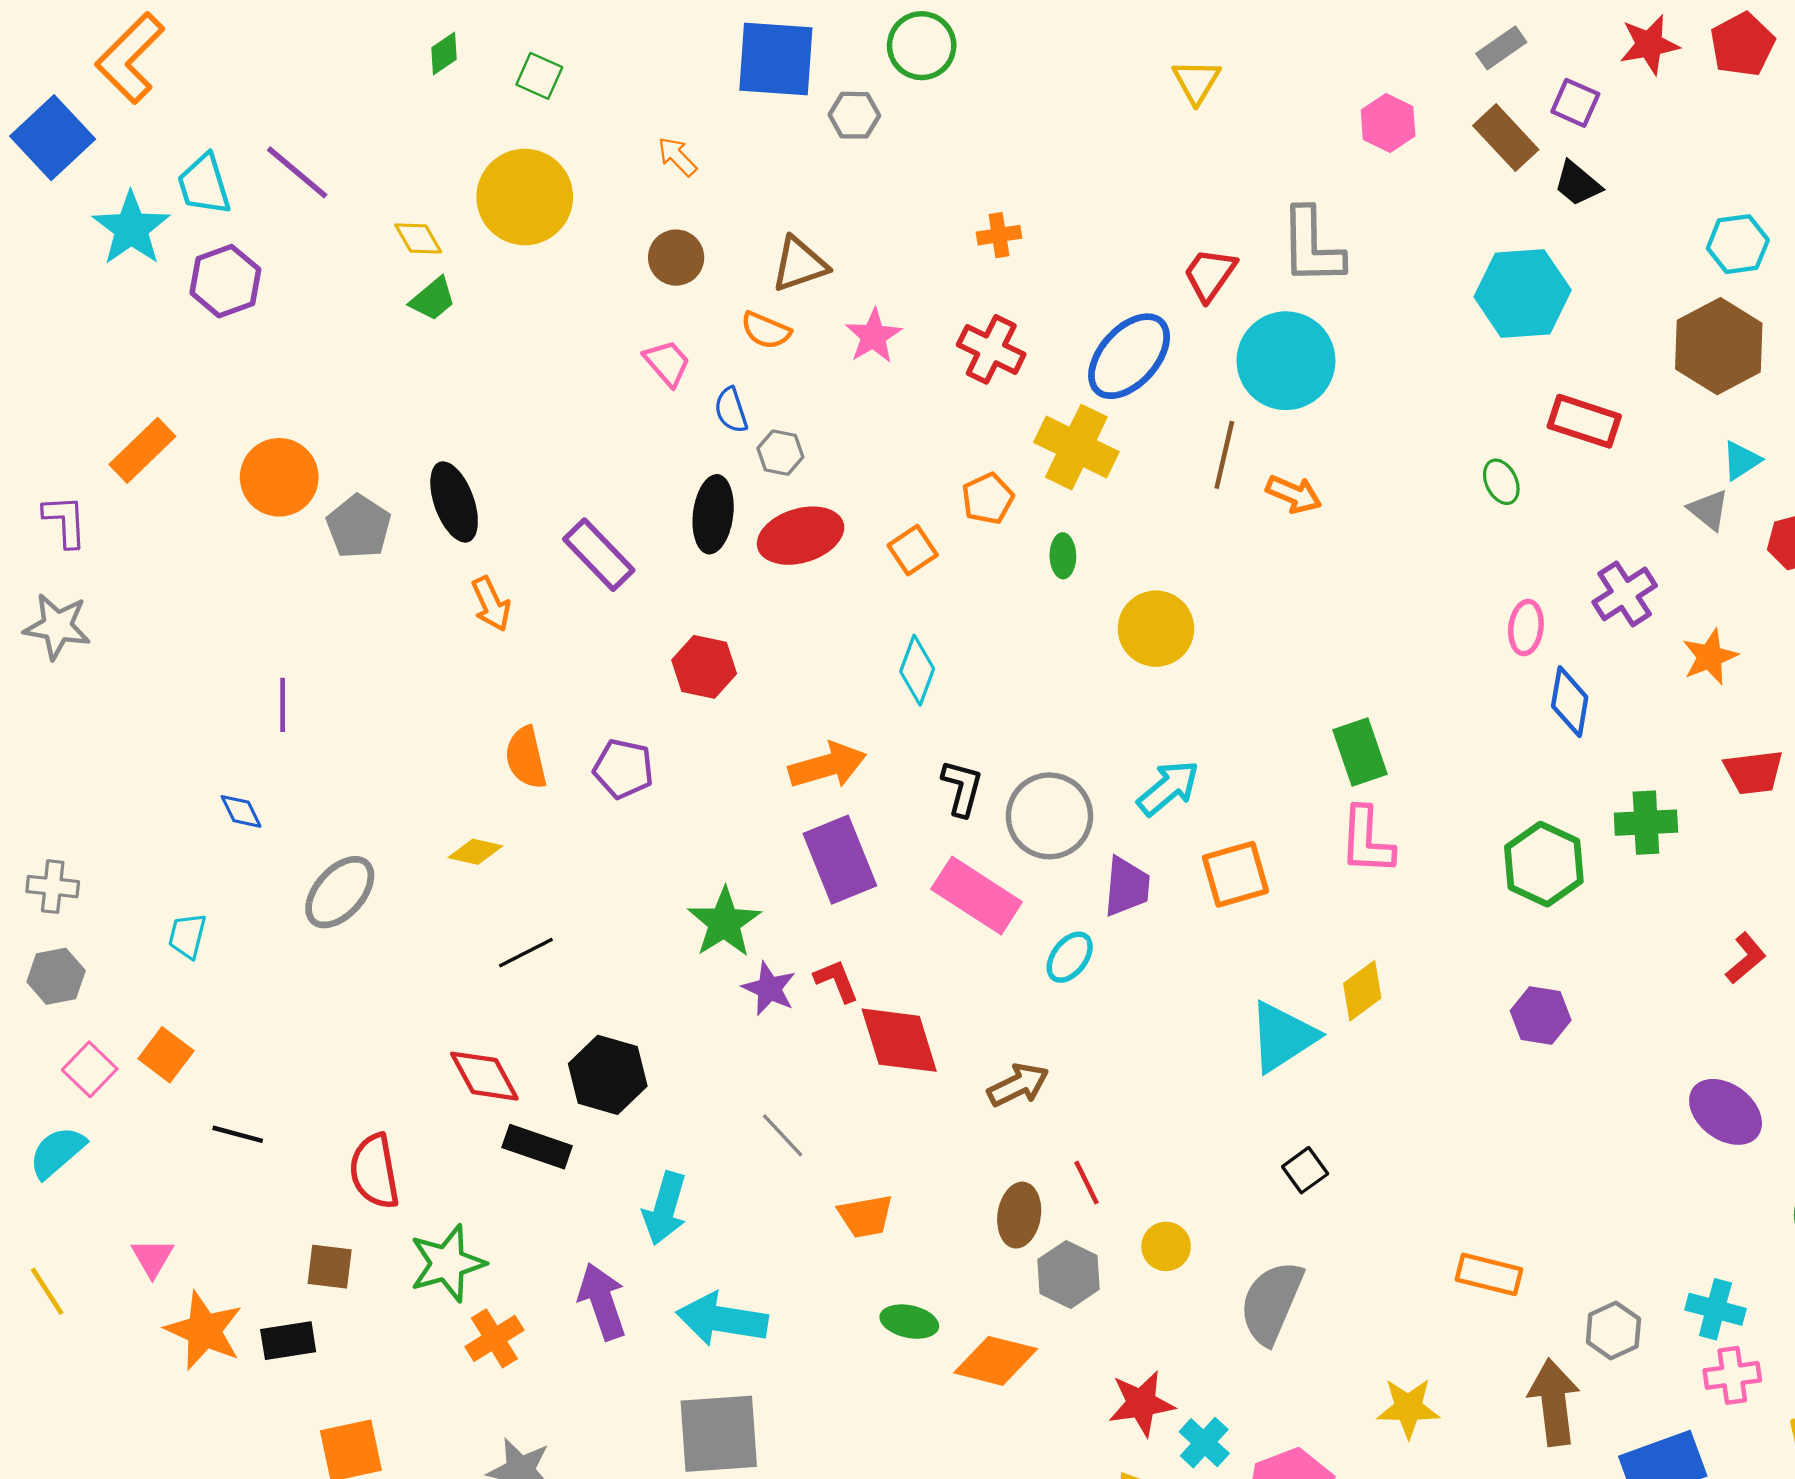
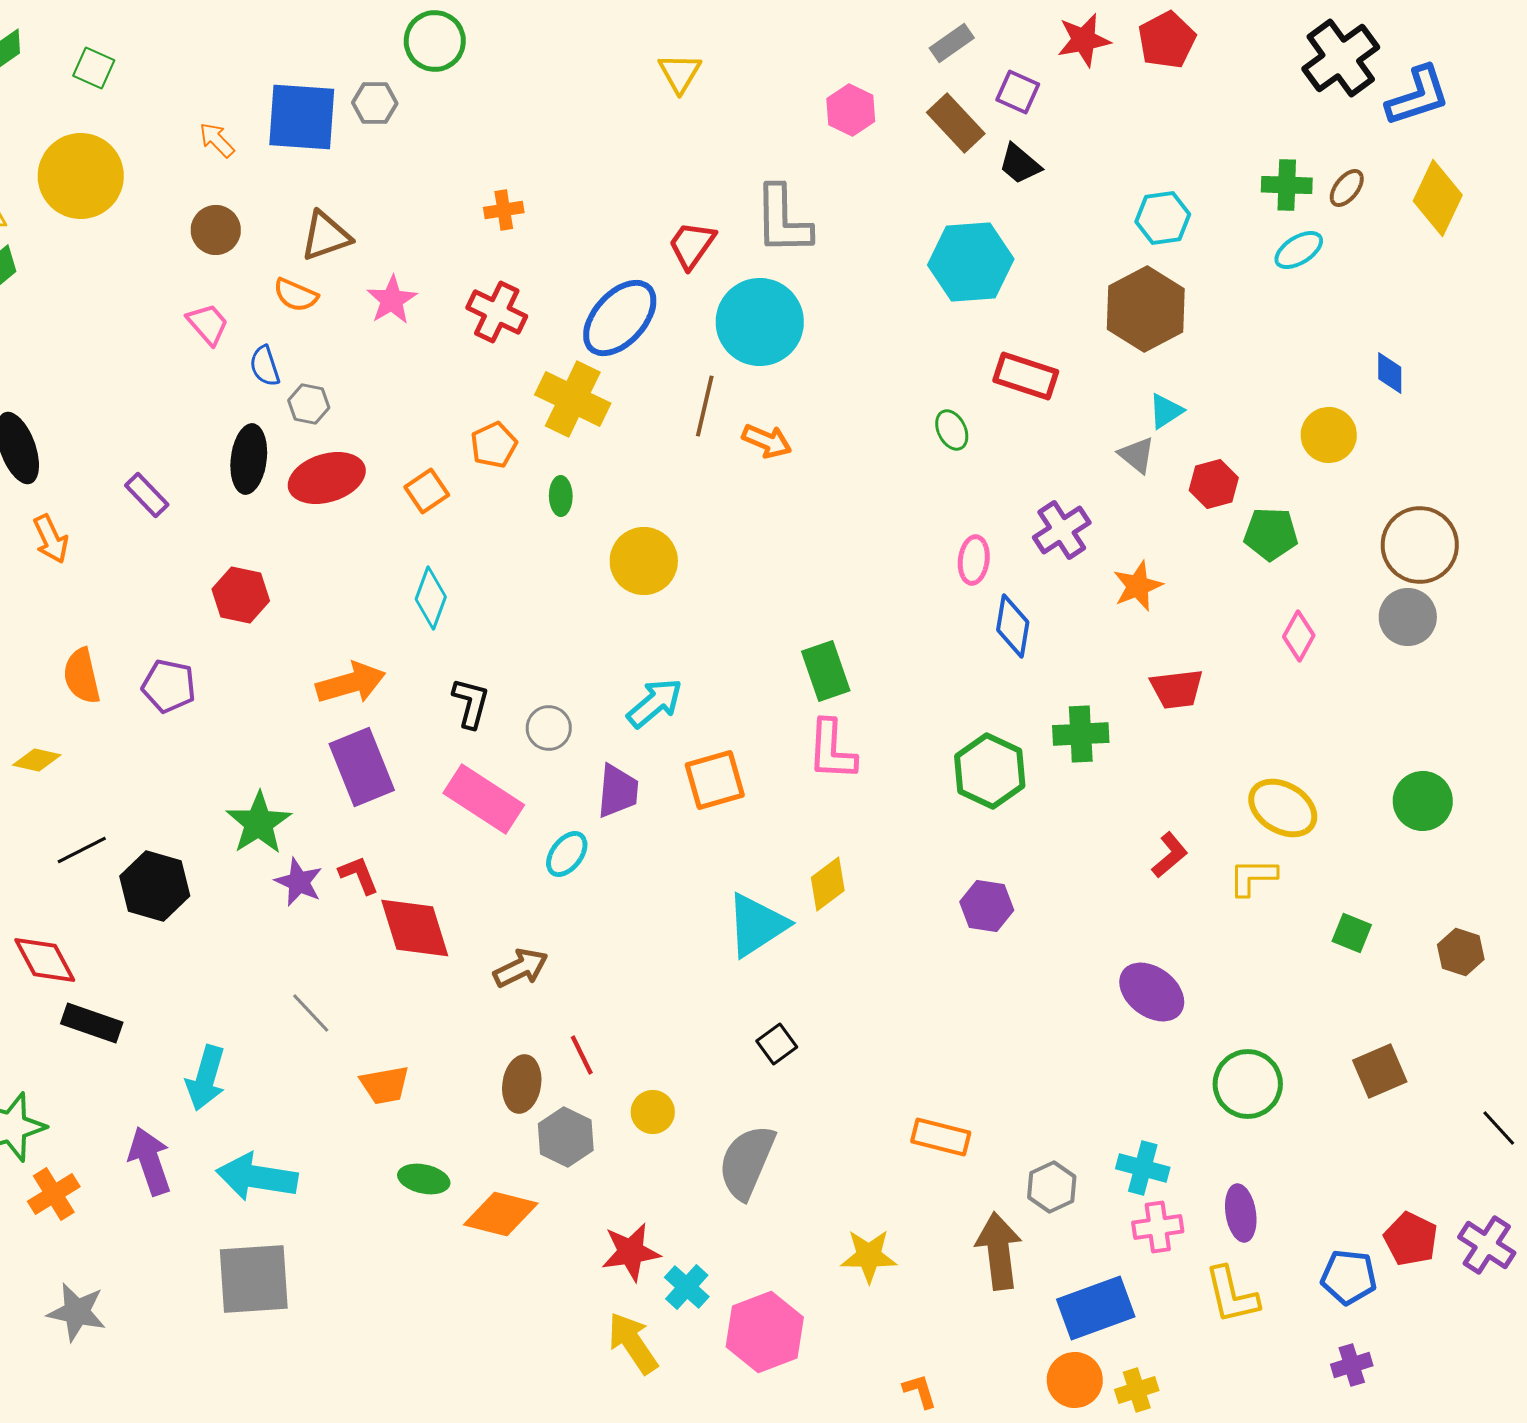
blue square: (776, 59) -> (302, 117), moved
purple rectangle: (599, 555) -> (147, 495), size x0.7
gray circle: (1049, 816) -> (549, 728), size x0.6
black hexagon: (608, 1075) -> (155, 886), moved

